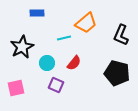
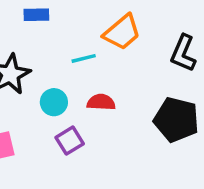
red semicircle: (74, 63) -> (101, 102), turned -126
purple square: (56, 85) -> (70, 141), turned 35

